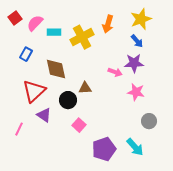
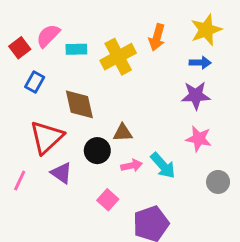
red square: (15, 18) -> (20, 48), moved
blue arrow: (137, 41) -> (200, 63), turned -48
pink arrow: (115, 72) -> (132, 166), moved, turned -32
pink square: (79, 125) -> (108, 200), moved
pink line: (19, 129) -> (20, 180), moved
cyan arrow: (135, 147) -> (163, 166), moved

